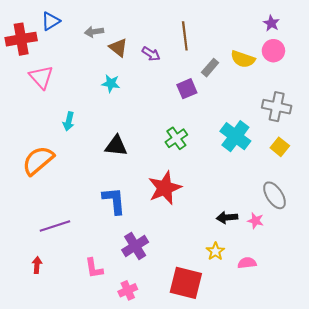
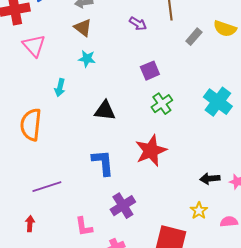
brown triangle: (118, 48) -> (83, 28), moved
cyan star: (111, 83) -> (87, 59), moved
purple square: (187, 89) -> (150, 71), moved
orange semicircle: (38, 160) -> (31, 125), turned -44

